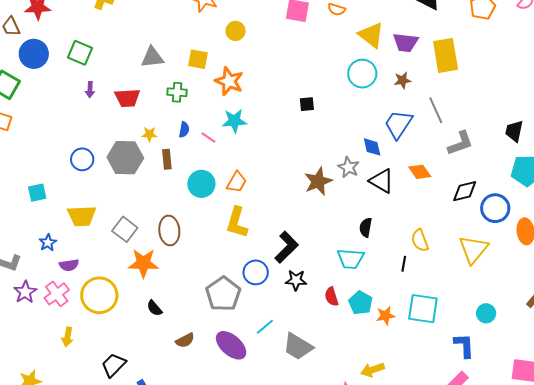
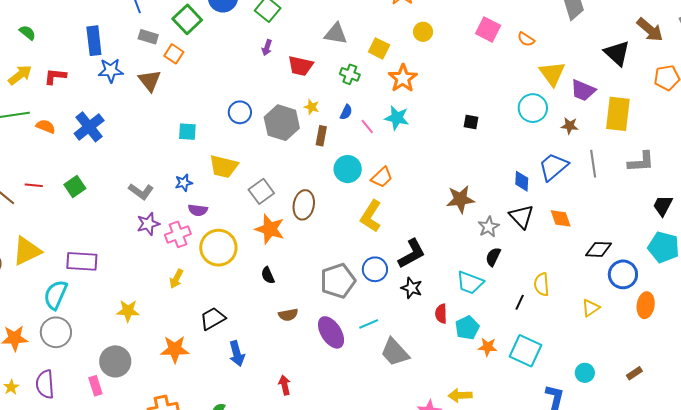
gray L-shape: (460, 143) -> (641, 162), moved
gray star: (349, 167) -> (489, 227), moved
yellow triangle: (474, 249) -> (591, 308), size x0.6

